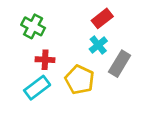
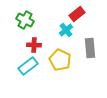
cyan cross: (98, 45) -> (66, 30), moved
gray rectangle: (120, 64) -> (90, 48), turned -36

